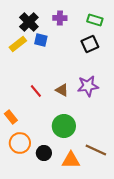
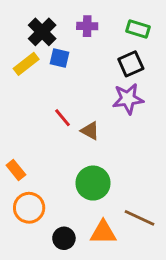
purple star: (88, 86) -> (128, 99), moved
red line: (36, 91) -> (62, 118), moved
black circle: (44, 153) -> (64, 238), moved

